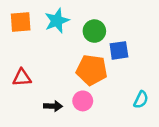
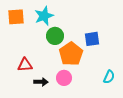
green circle: (94, 31) -> (55, 36), moved
orange pentagon: (92, 70) -> (71, 54), turned 30
red triangle: (22, 78) -> (25, 65), moved

